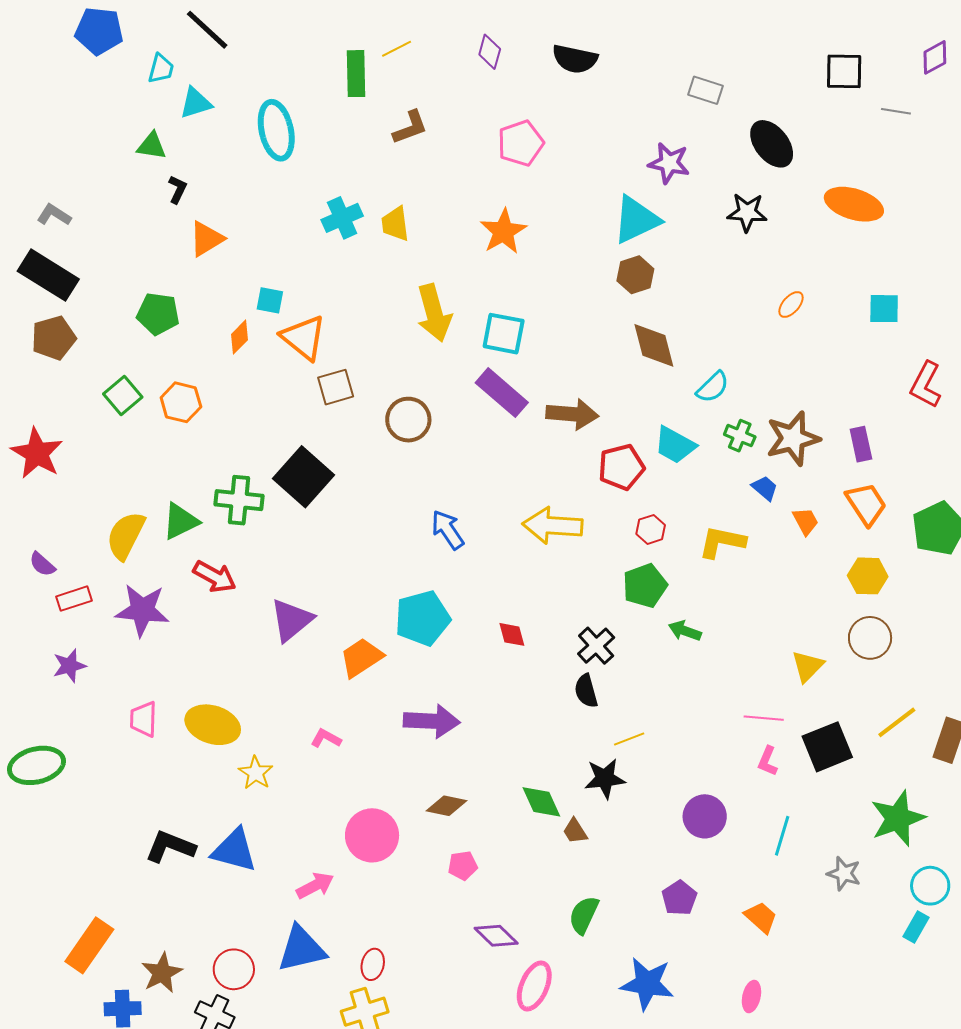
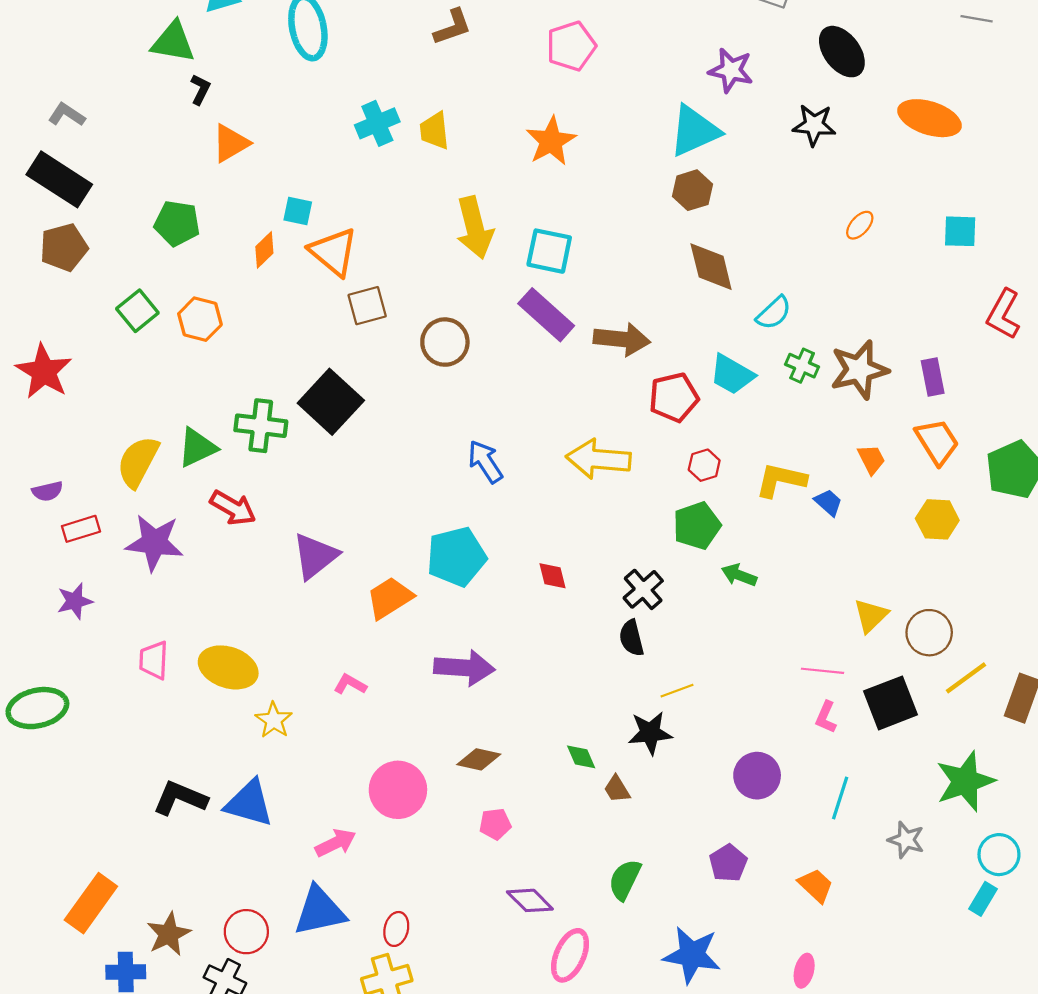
green triangle: (152, 146) -> (173, 42), size x1.4
blue trapezoid: (765, 488) -> (828, 502), moved
purple semicircle: (42, 564) -> (47, 491), turned -56
brown circle: (870, 638) -> (929, 633), moved
green diamond: (541, 802) -> (581, 757), size x0.7

